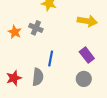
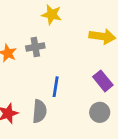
gray cross: (36, 28) -> (35, 47), turned -32

